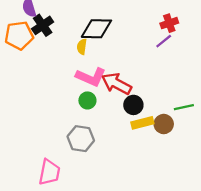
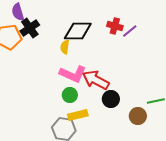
red cross: (169, 23) -> (115, 26), moved, turned 35
purple line: (164, 41) -> (130, 31), moved
yellow rectangle: (142, 123) -> (78, 115), moved

